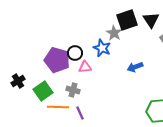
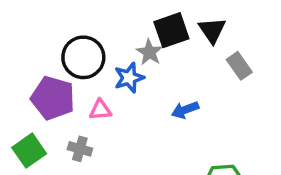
blue star: (102, 48) -> (129, 78), turned 30
black circle: (75, 53) -> (83, 57), moved, size x1.6

